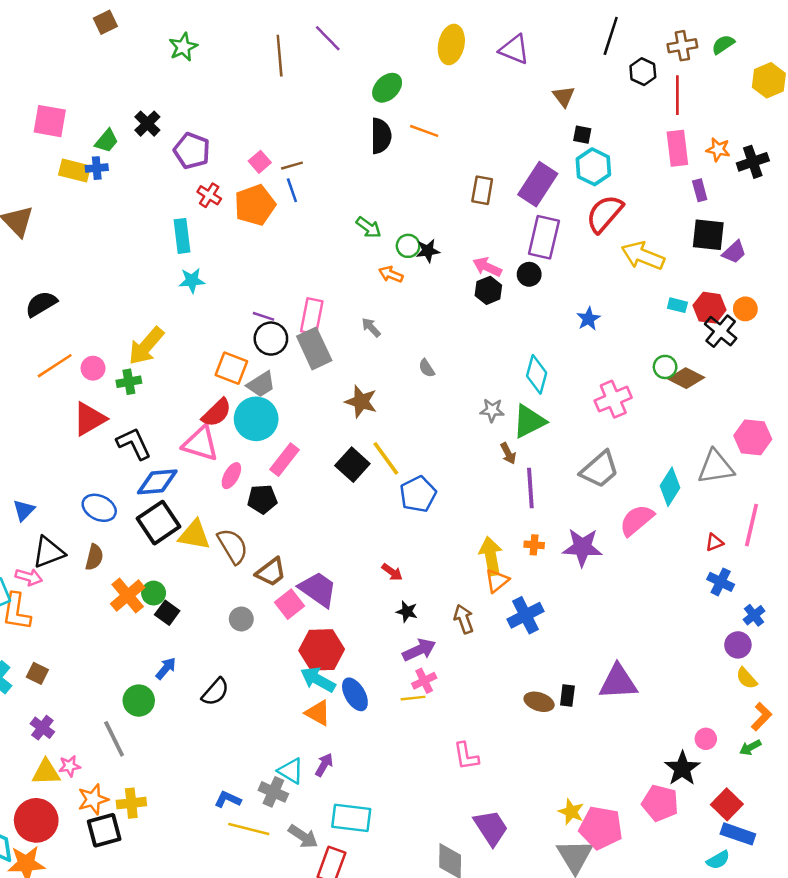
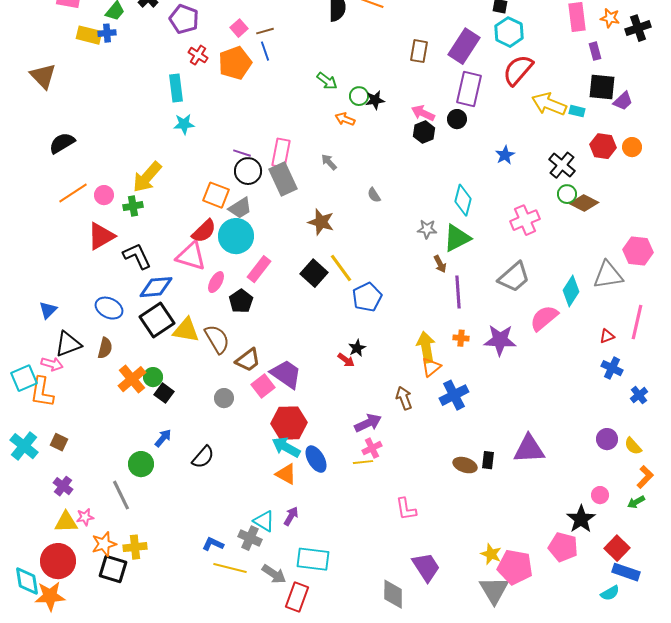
cyan rectangle: (677, 305) -> (577, 111), moved
black cross: (721, 331) -> (562, 165), moved
black pentagon: (262, 499) -> (241, 301), turned -30
black star: (407, 612) -> (357, 348), moved, turned 30
purple circle: (738, 645) -> (607, 439), moved
black square: (104, 830) -> (113, 569), turned 32

